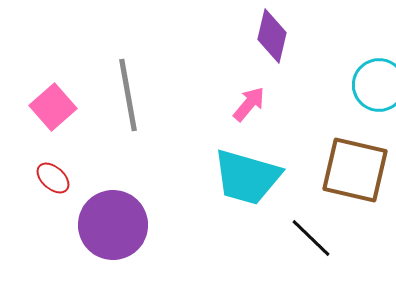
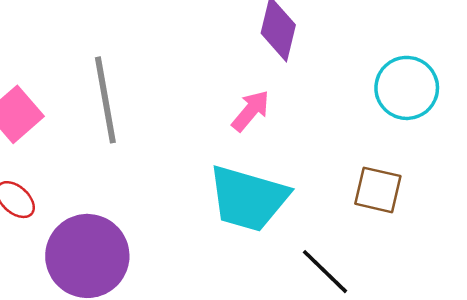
brown square: (355, 170) -> (378, 190), size x0.6

